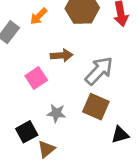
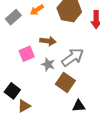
gray star: (56, 113) -> (48, 64), moved
black square: (27, 132) -> (12, 91), turned -35

